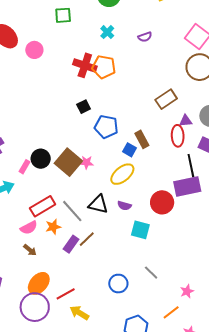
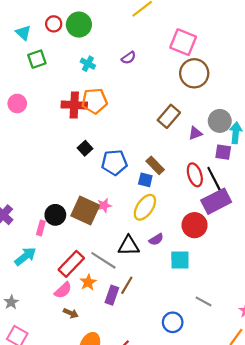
red ellipse: (178, 136) -> (195, 175), moved
purple semicircle: (124, 206) -> (156, 239), turned -32

